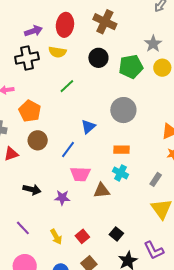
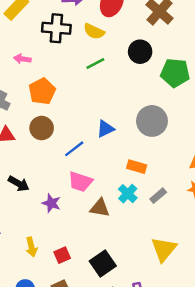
green line: (67, 86) -> (95, 63), moved
gray rectangle: (156, 179) -> (158, 196), moved
black square: (116, 234) -> (103, 264), size x1.5

